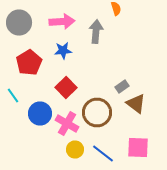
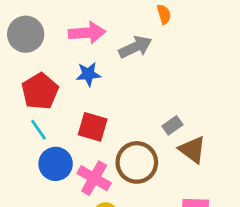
gray arrow: (96, 32) -> (135, 47), turned 60
red square: (66, 88) -> (93, 127), turned -30
cyan line: (13, 96) -> (38, 130), moved

